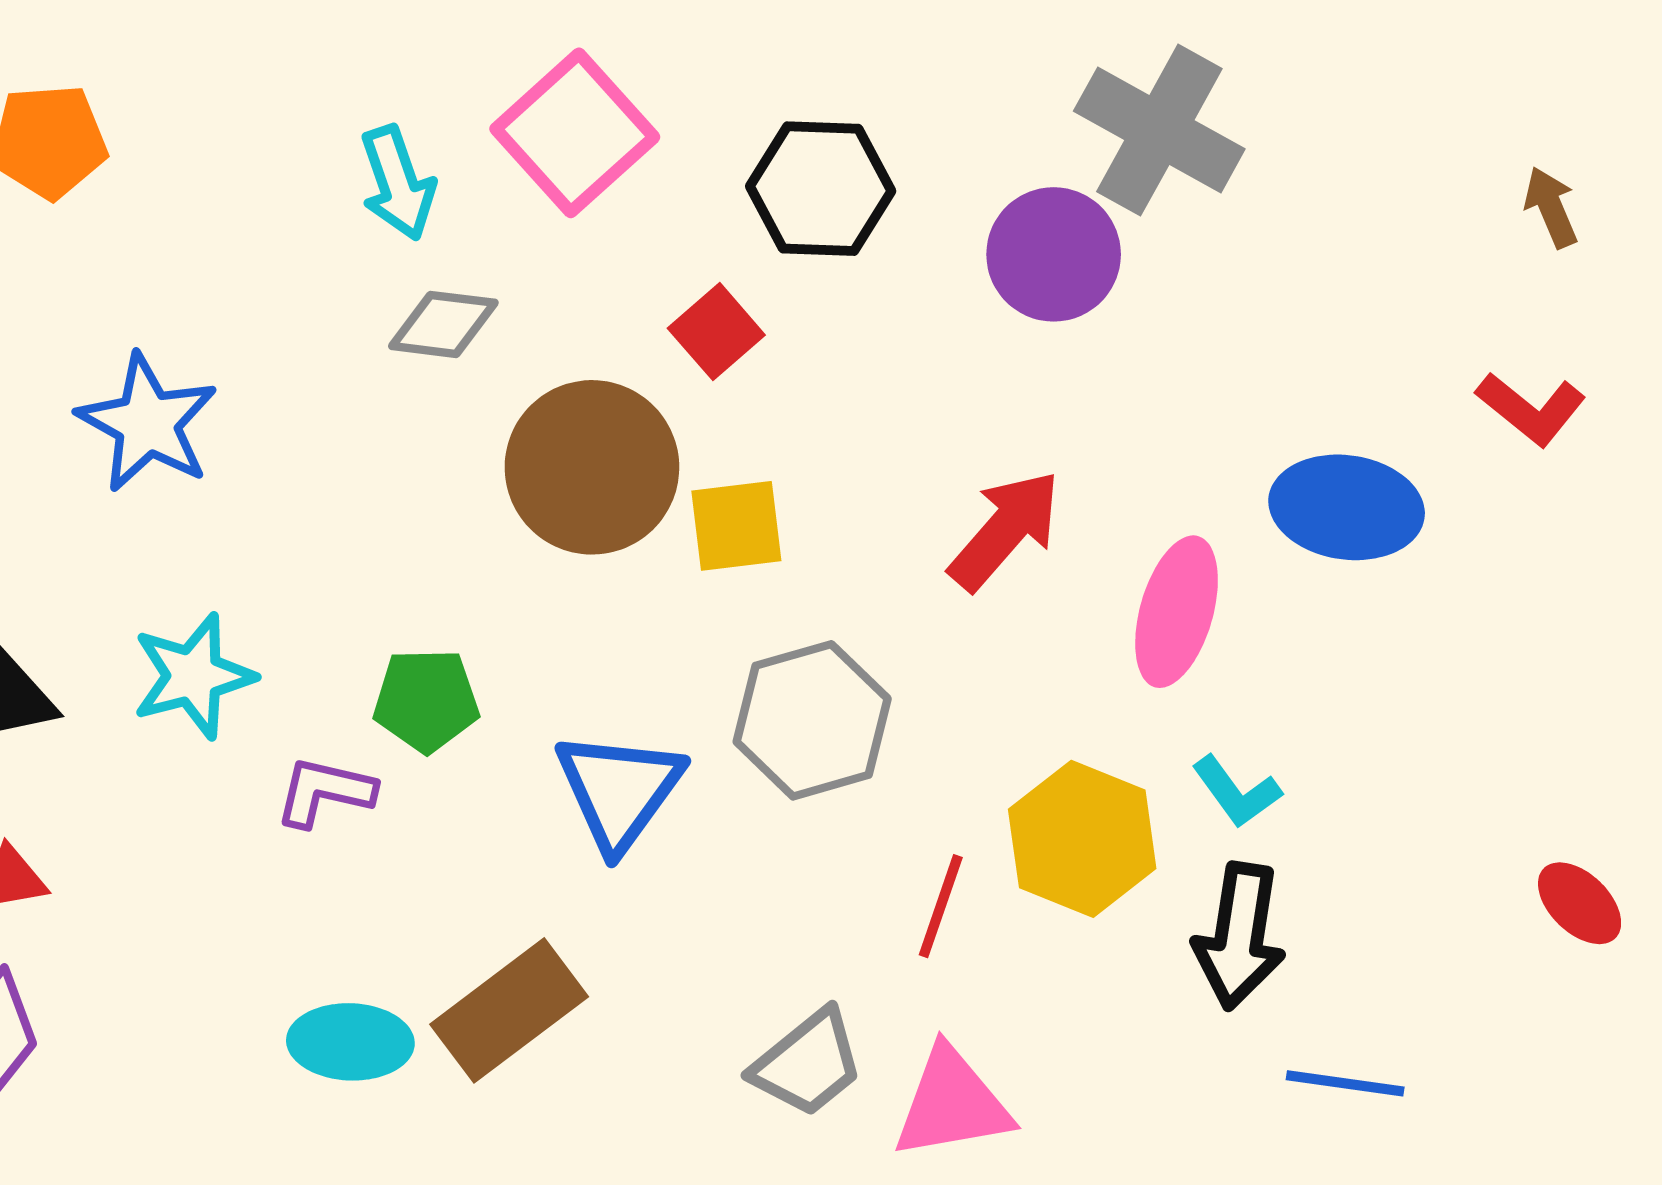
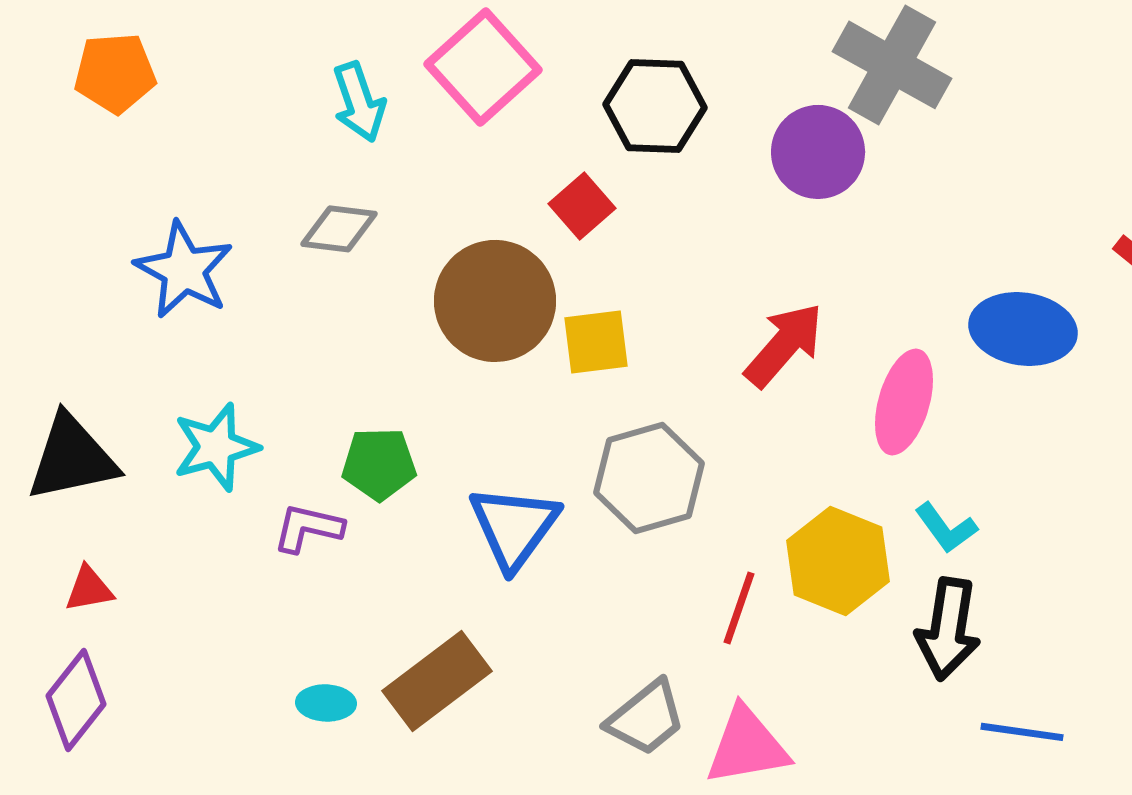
gray diamond: (443, 324) -> (339, 229), moved
cyan ellipse: (350, 1042) -> (326, 703), size x0.7

